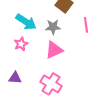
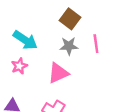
gray star: (53, 27) -> (69, 46), moved

